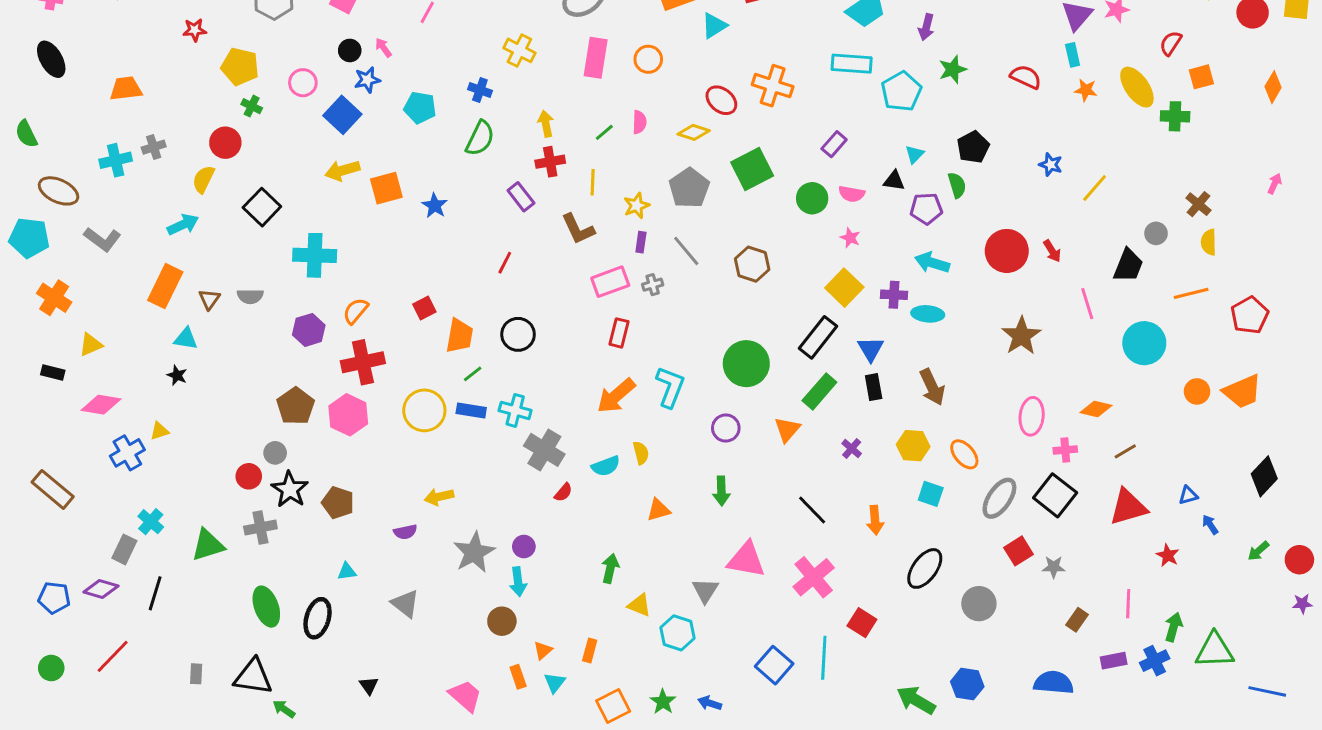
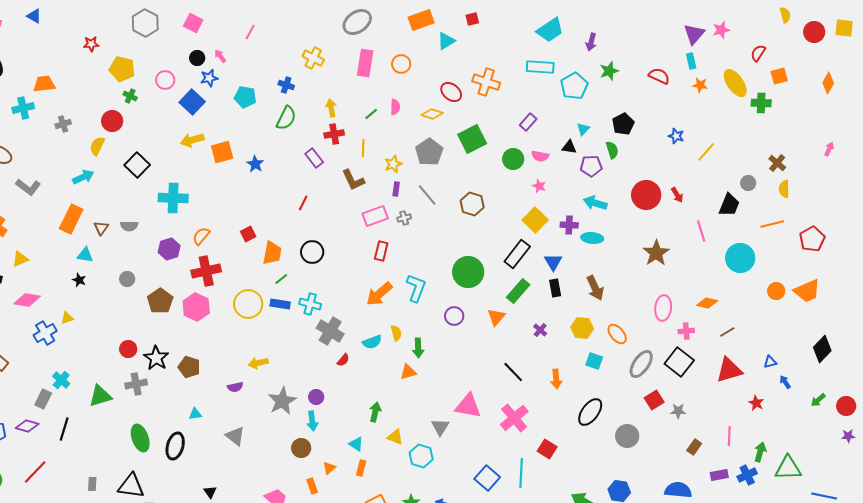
cyan cross: (116, 160) -> (23, 108), moved
gray circle: (275, 453) -> (127, 279), moved
green arrow: (721, 491) -> (418, 348), moved
cyan triangle: (555, 683) -> (356, 444), moved, turned -35

